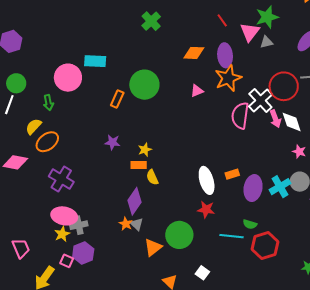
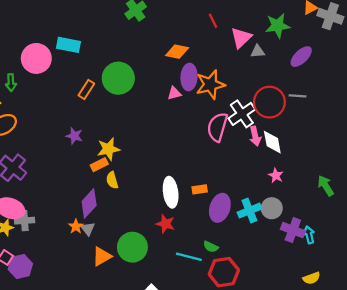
green star: (267, 17) -> (278, 26), moved
purple ellipse: (225, 55) -> (189, 77), moved
yellow star: (145, 150) -> (108, 149), size x1.5
orange rectangle: (139, 165) -> (99, 165), turned -35
purple hexagon: (83, 253) -> (20, 267), moved

